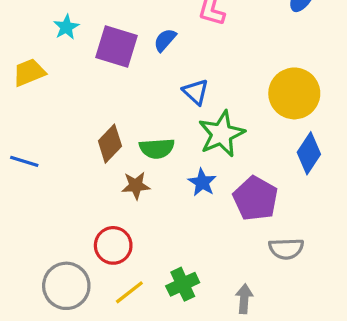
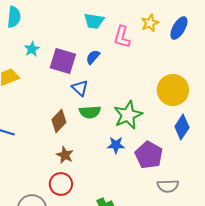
blue triangle: (196, 92) -> (80, 88), moved
green semicircle: (157, 148) -> (90, 112), moved
blue star: (202, 182) -> (116, 145), turned -30
brown star: (136, 186) -> (65, 155), moved, turned 30

